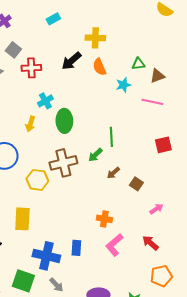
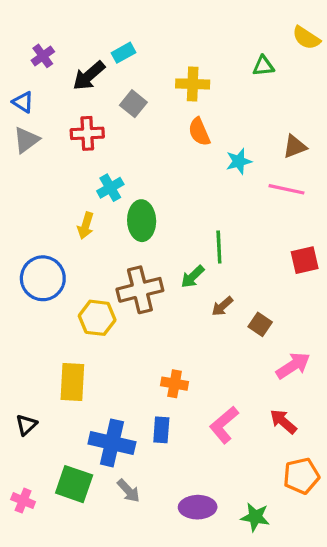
gray square: (13, 50) -> (133, 104), moved
black arrow: (71, 61) -> (89, 76), moved
green triangle: (138, 64) -> (263, 66), moved
pink arrow: (156, 209) -> (293, 366), size x1.5
orange cross: (104, 219) -> (175, 384), moved

